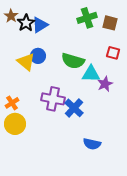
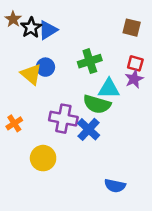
green cross: (87, 18) -> (90, 61), moved
green semicircle: (73, 61) -> (97, 104), moved
purple star: (105, 84) -> (134, 79), moved
yellow circle: (15, 124) -> (43, 158), moved
blue semicircle: (92, 144) -> (115, 186), moved

